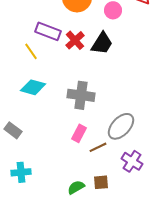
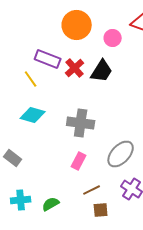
brown line: (98, 147) -> (92, 190), moved
green semicircle: (76, 187) -> (51, 204), moved

